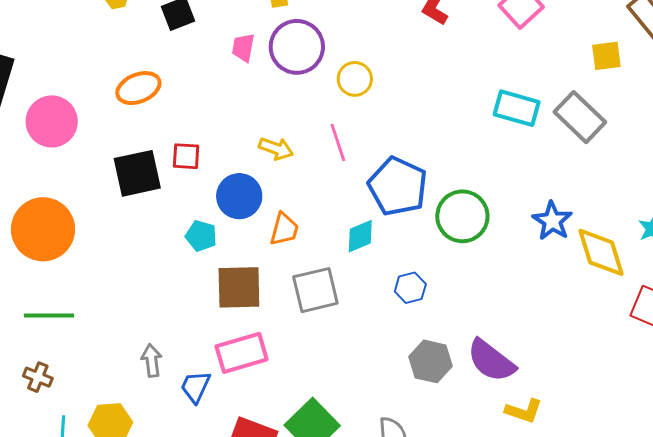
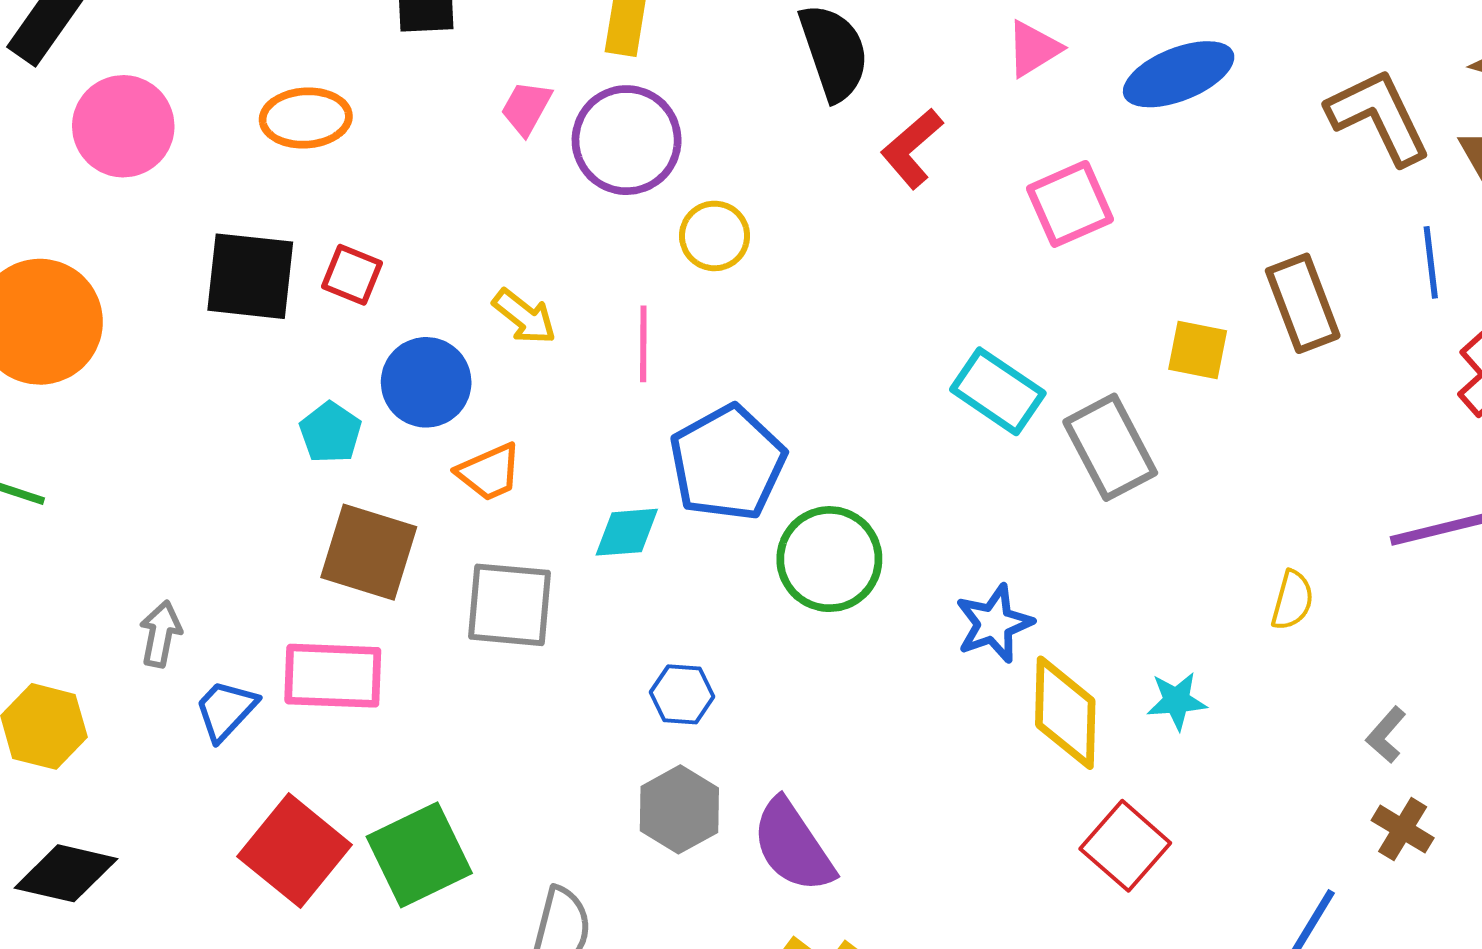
orange trapezoid: (284, 229) -> (489, 472), turned 33
blue hexagon: (410, 288) -> (682, 694), moved

